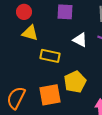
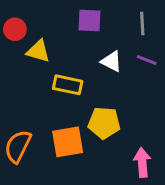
red circle: (24, 12) -> (15, 29), moved
yellow pentagon: (75, 82) -> (104, 123), turned 30

